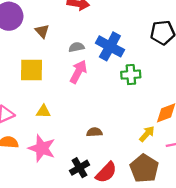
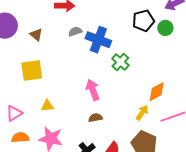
gray semicircle: (76, 47) -> (75, 32), moved
pink arrow: (78, 72) -> (93, 90), moved, turned -40
green cross: (131, 75) -> (120, 62), turned -36

